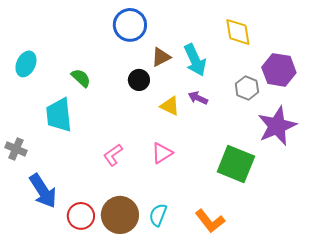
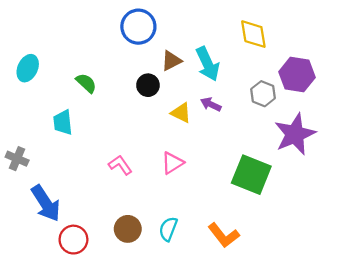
cyan trapezoid: (59, 115) -> (63, 122), size x0.7
pink L-shape: (113, 155) -> (120, 165), turned 90
brown circle: (120, 215) -> (128, 229), size x0.7
red circle: (81, 216) -> (73, 240), moved

